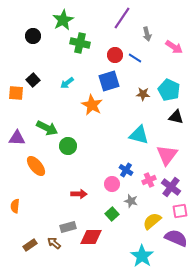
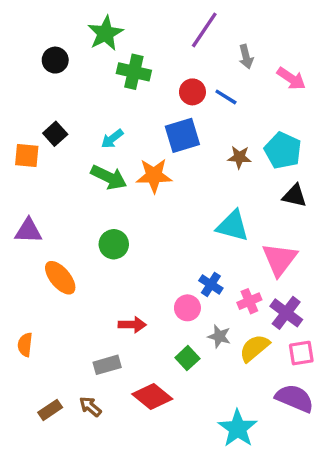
orange star: (92, 105) -> (154, 176), turned -30
green arrow: (47, 128) -> (109, 177), moved
yellow semicircle: (152, 221) -> (254, 348), moved
gray rectangle: (68, 227) -> (107, 365), moved
red diamond: (91, 237) -> (152, 397), turned 40

